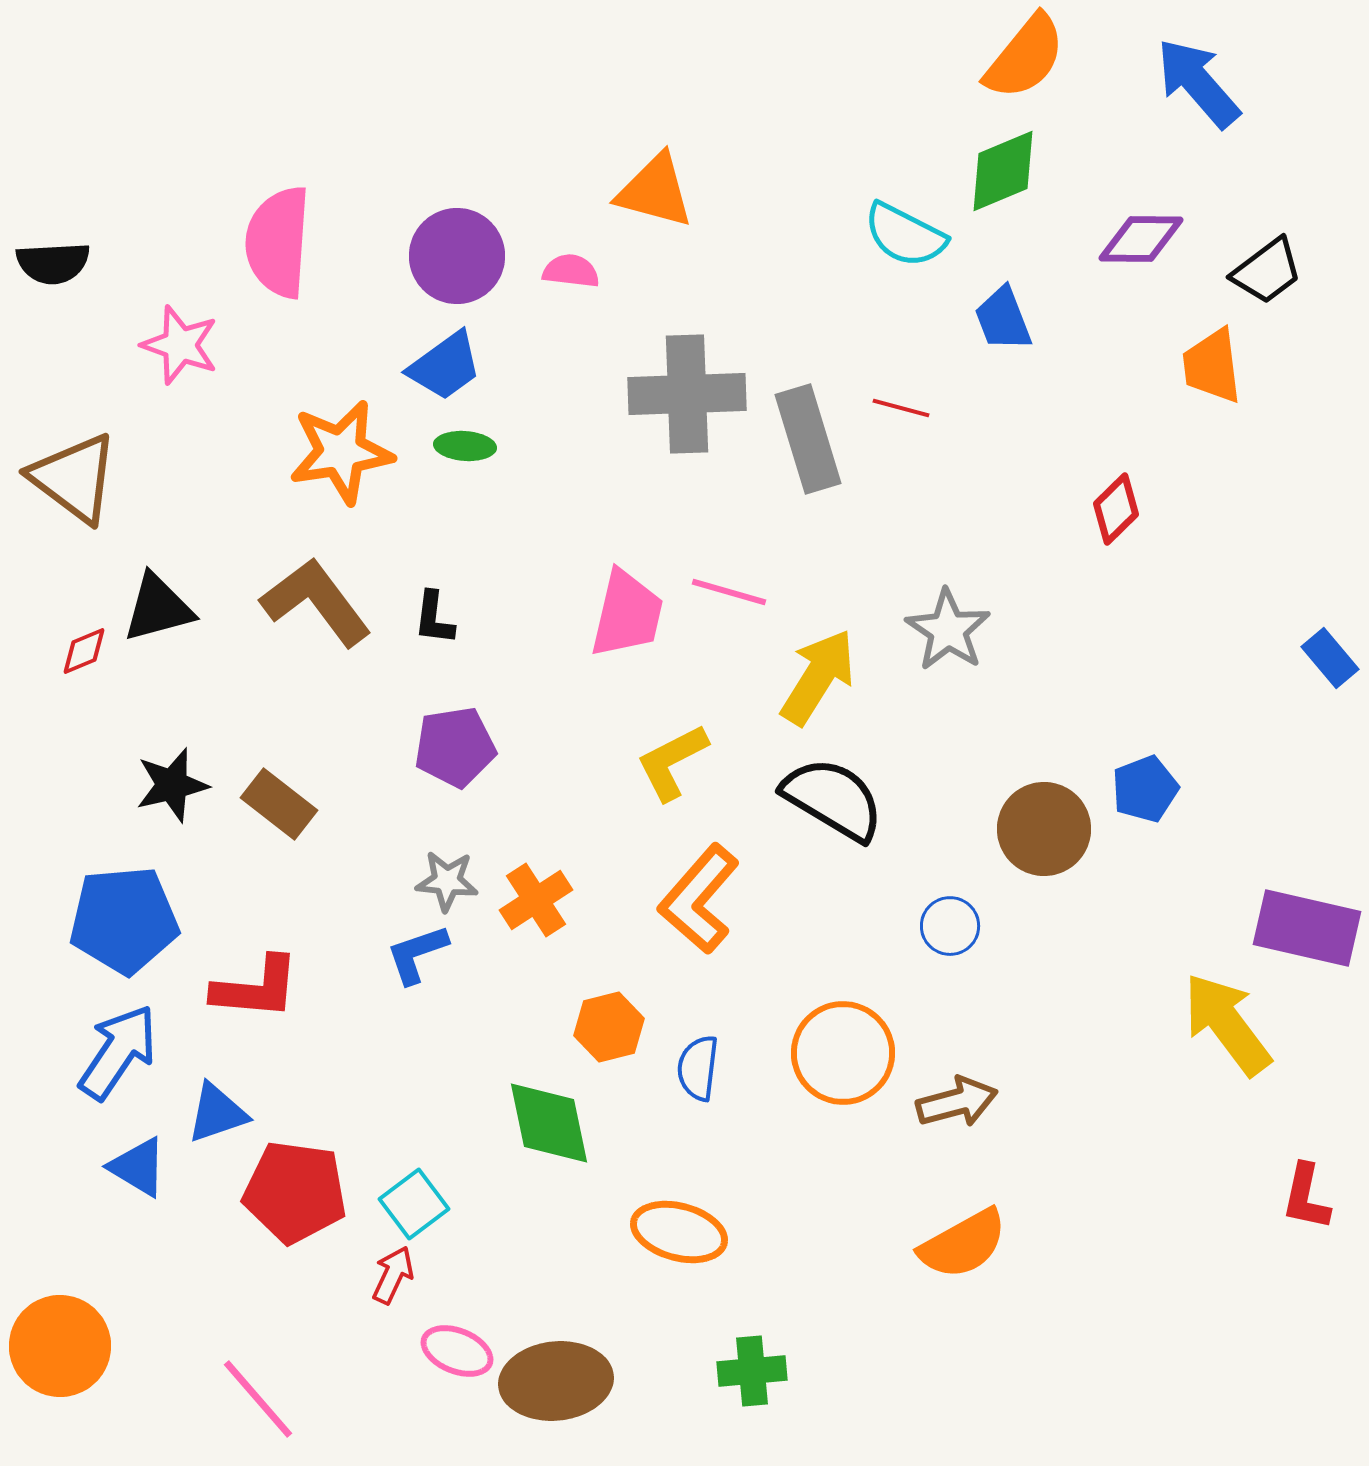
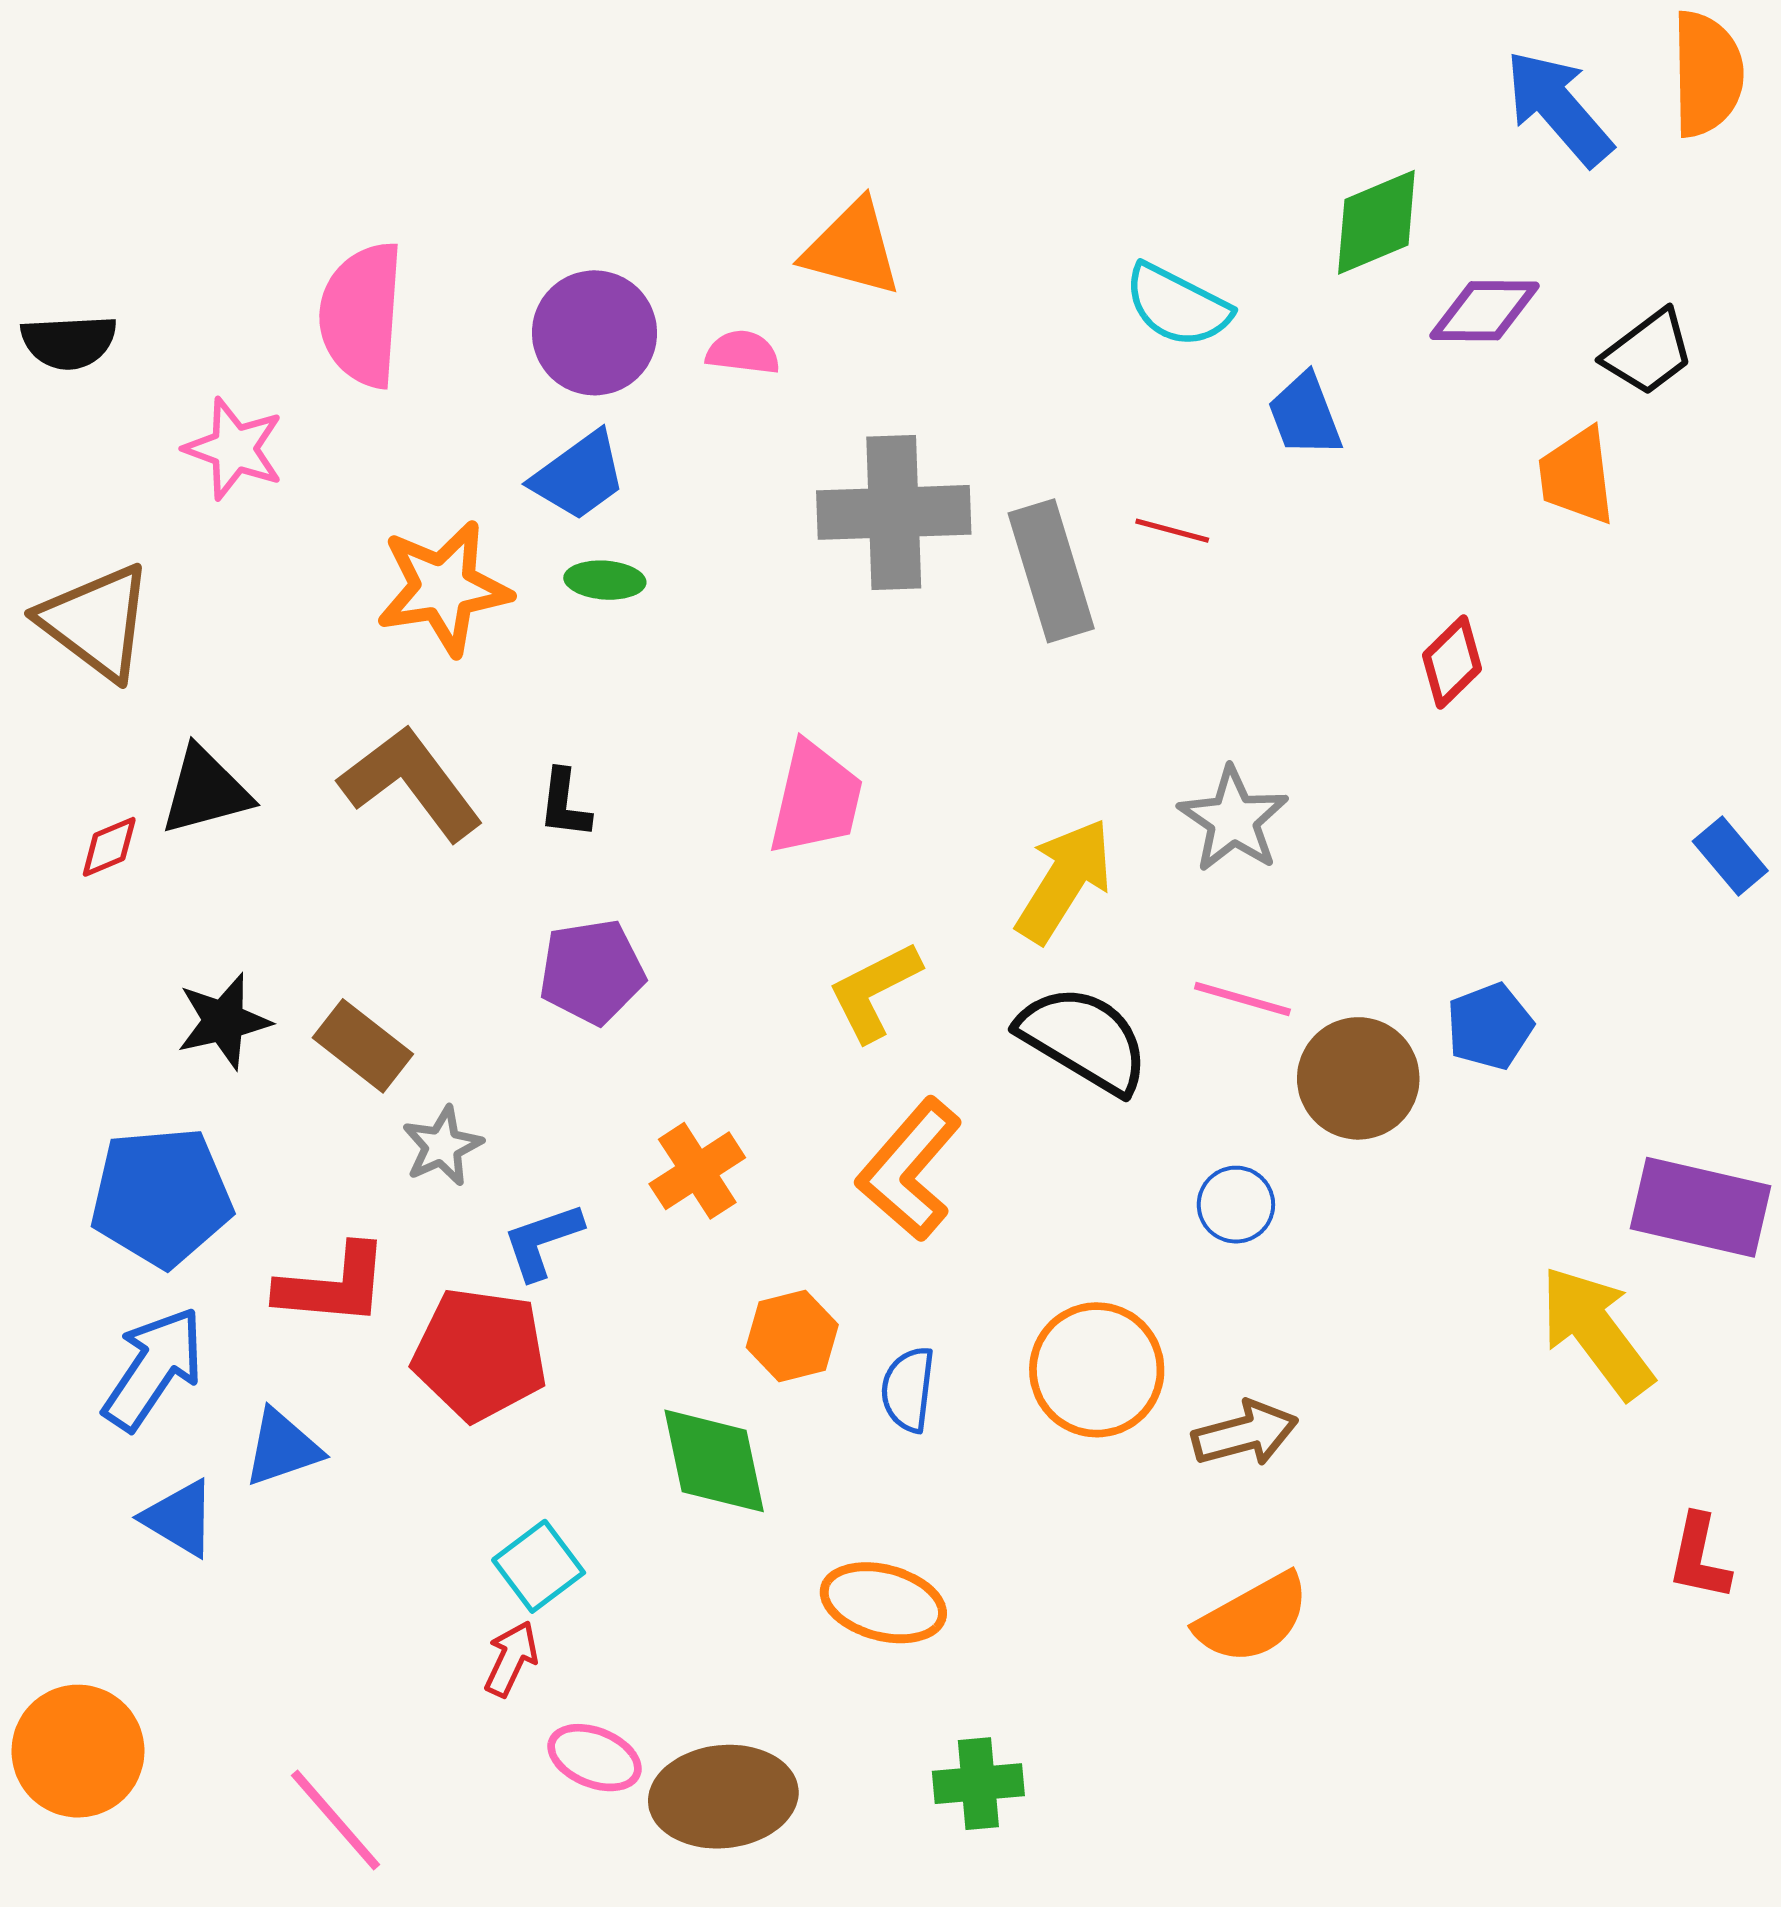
orange semicircle: (1025, 57) -> (1707, 74), moved, turned -40
green diamond: (1003, 171) -> (1376, 222), moved
pink line: (729, 592) -> (1242, 999), moved
gray star: (447, 881) -> (442, 1146), moved, turned -30
red pentagon: (295, 1192) -> (480, 1354), moved

